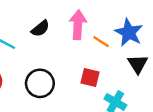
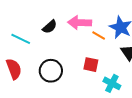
pink arrow: (78, 25) -> (80, 23), turned -90

